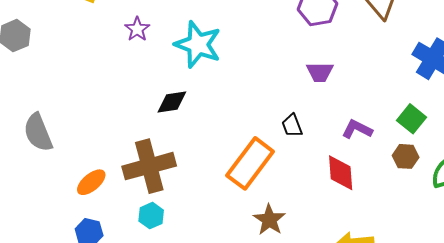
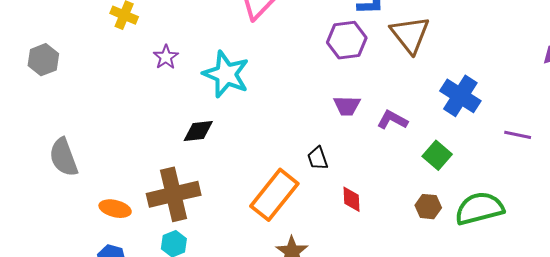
purple L-shape: (357, 129) -> (392, 120), moved
brown hexagon: (406, 156) -> (428, 207), moved
red diamond: (341, 173) -> (351, 199), moved, size x0.7
orange ellipse: (91, 182) -> (115, 209), turned 52

